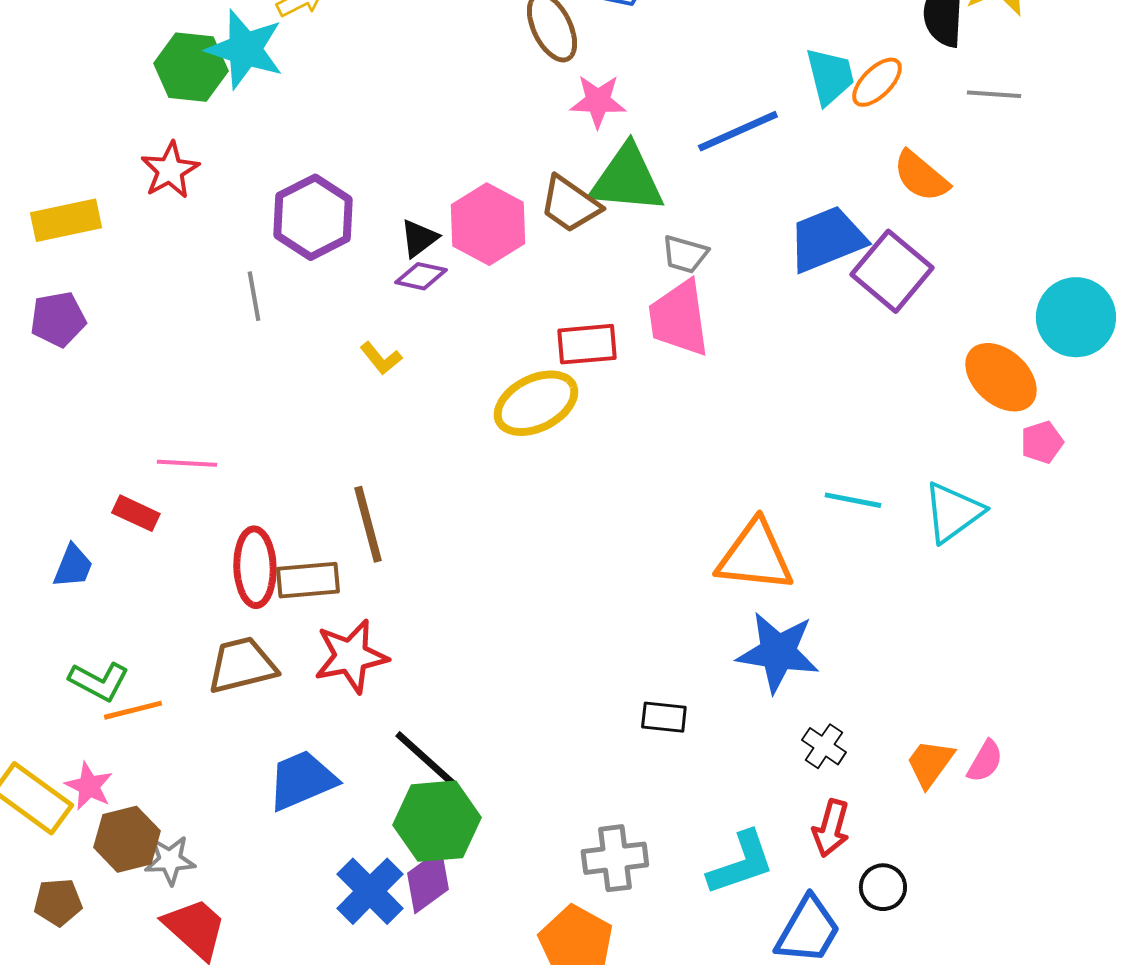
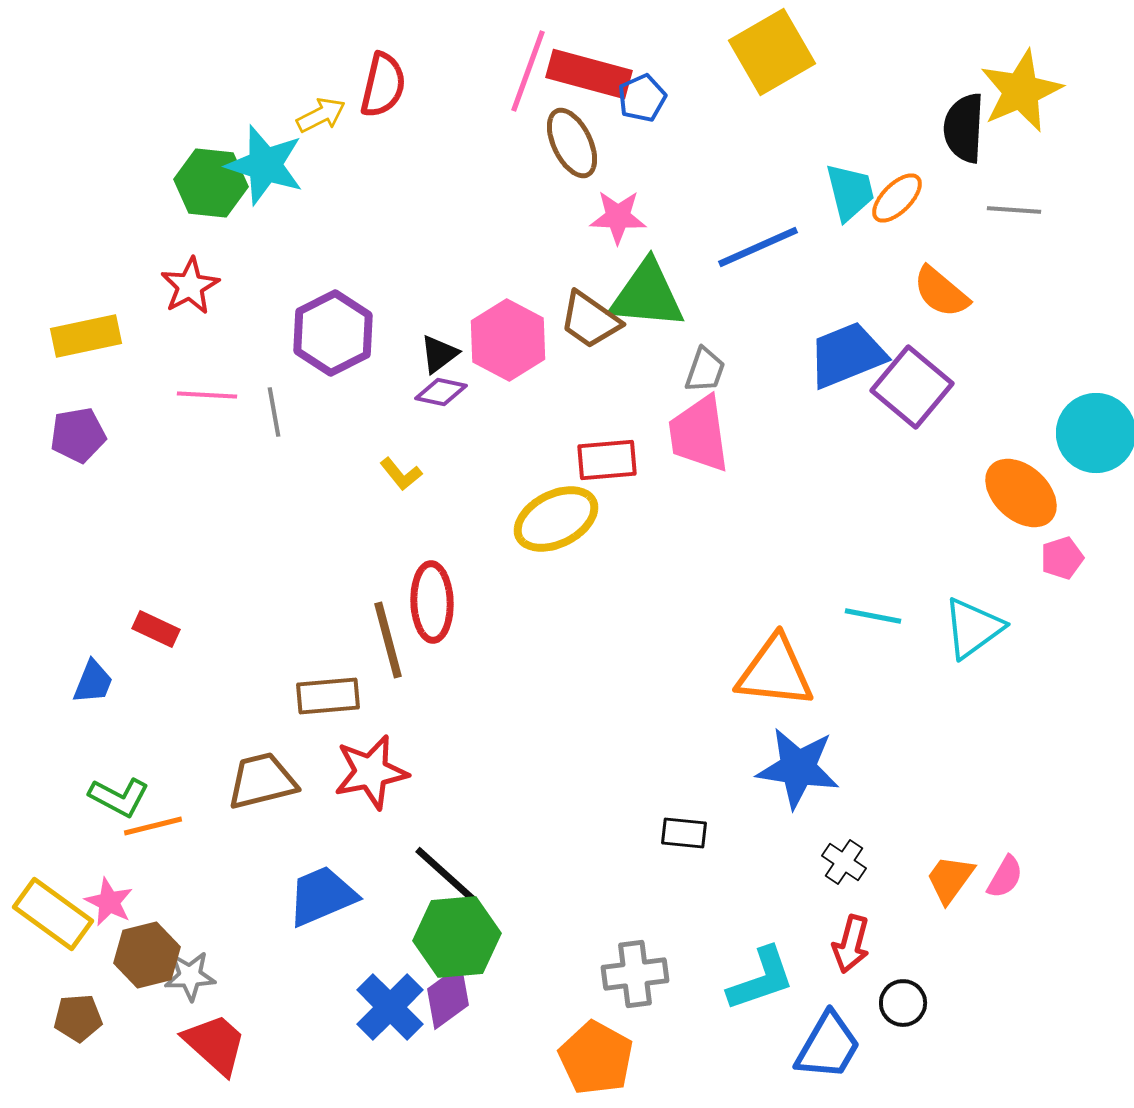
gray trapezoid: (685, 254) -> (705, 370), turned -87
pink line: (187, 463) -> (207, 395), moved
red ellipse: (255, 567) -> (432, 602), moved

